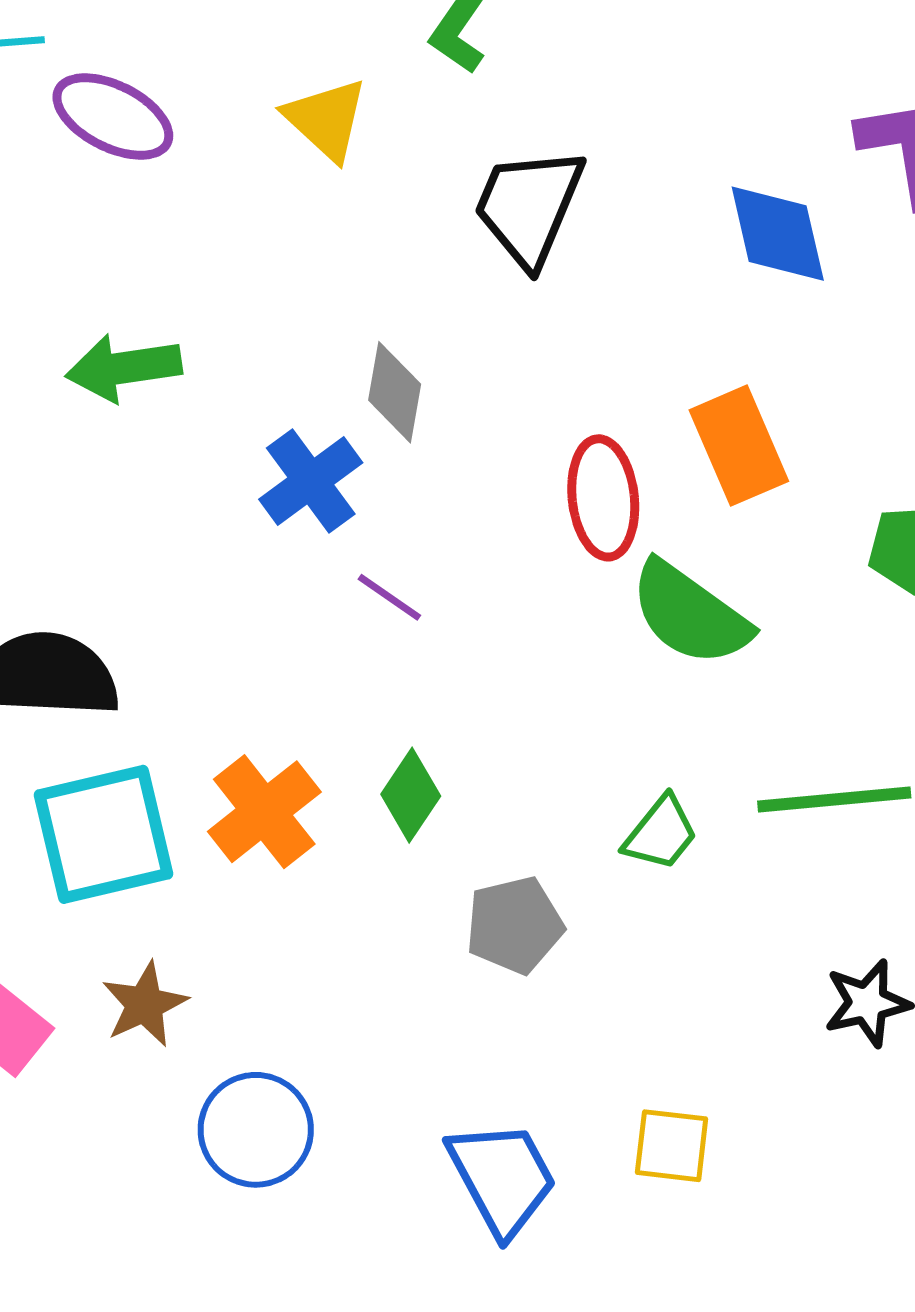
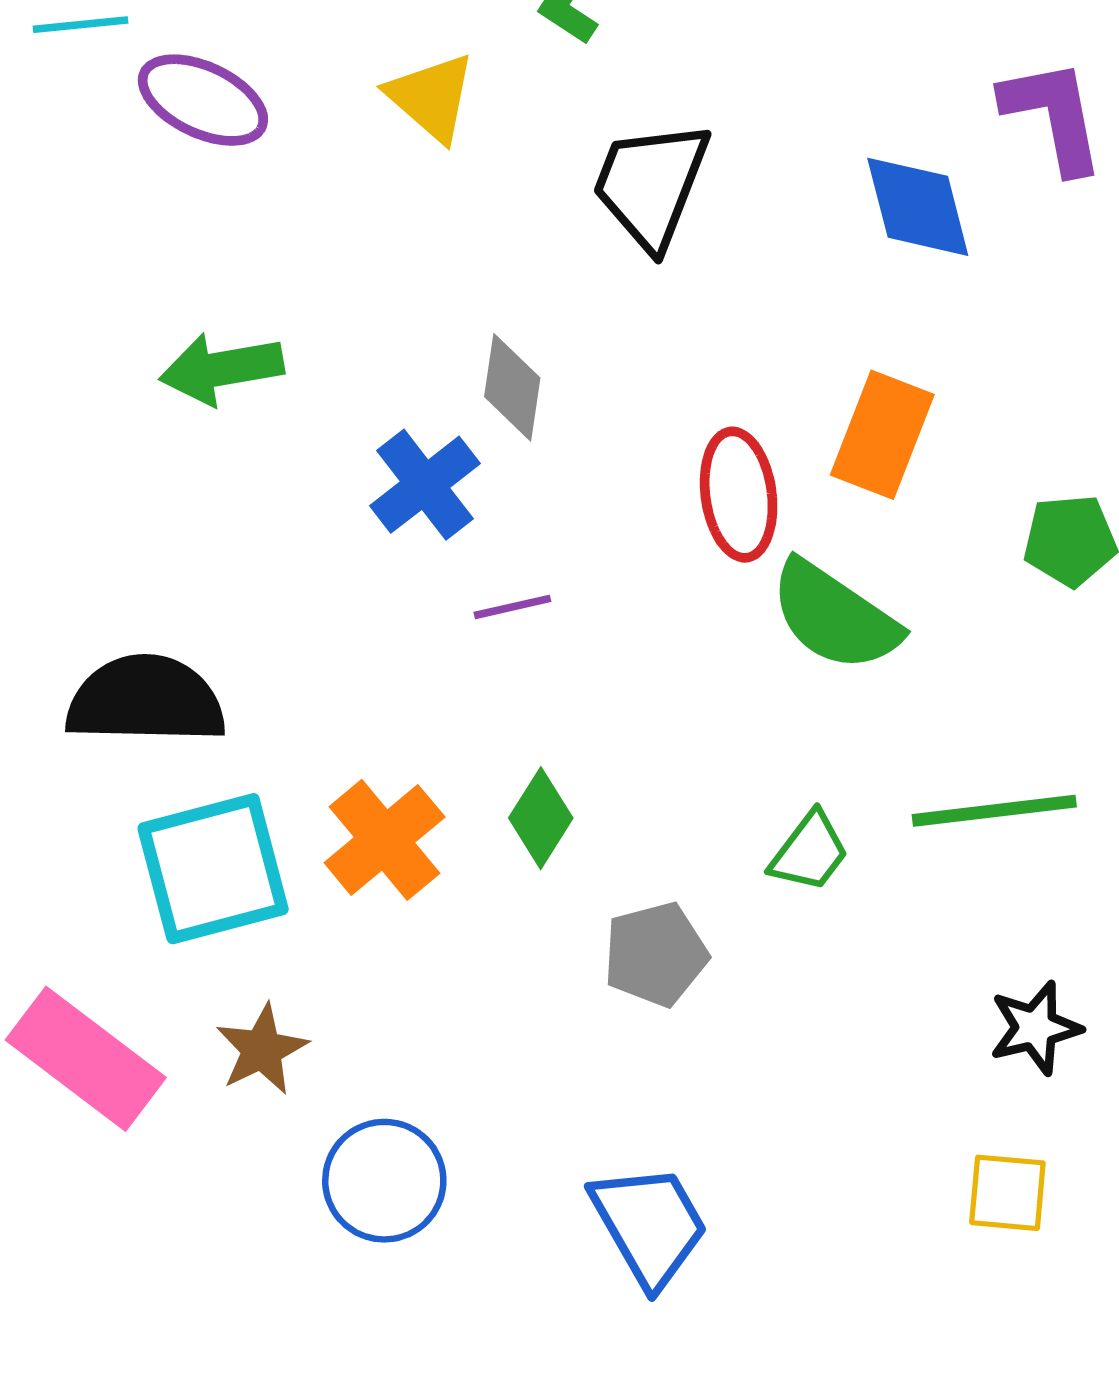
orange rectangle: (739, 446) -> (882, 435), turned 46
purple line: (389, 597) -> (512, 607), turned -46
yellow square: (672, 1146) -> (1007, 1193), moved

